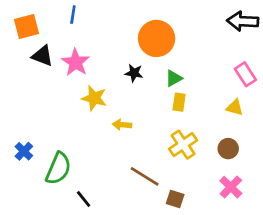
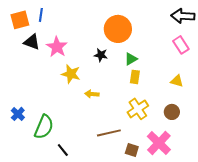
blue line: (73, 15) -> (41, 15), moved
pink rectangle: (245, 74) -> (181, 45), moved
brown line: (145, 176) -> (109, 133), turned -45
pink cross: (231, 187) -> (159, 143), moved, size x1.4

